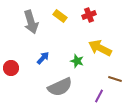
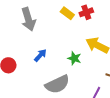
yellow rectangle: (60, 16) -> (67, 13), moved

